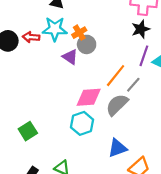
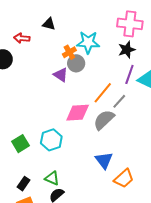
cyan star: (55, 29) -> (88, 42), moved
red arrow: (31, 37) -> (22, 38), moved
cyan hexagon: (82, 123) -> (51, 140), moved
blue triangle: (118, 148) -> (104, 160), turned -48

